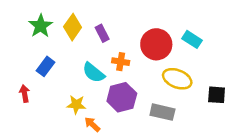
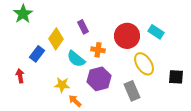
green star: (41, 26) -> (23, 14), moved
yellow diamond: (73, 27) -> (56, 39), moved
yellow ellipse: (177, 79) -> (144, 64), turned 35
gray rectangle: (162, 112) -> (132, 91), turned 54

